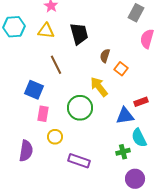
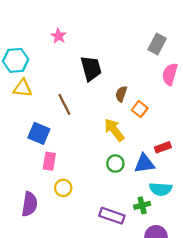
yellow triangle: (46, 31) -> (23, 88), moved
green circle: (80, 108) -> (115, 164), moved, size x0.6
cyan semicircle: (139, 138) -> (161, 189), turned -60
purple rectangle: (79, 161) -> (112, 216), moved

